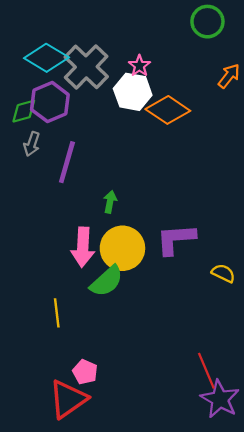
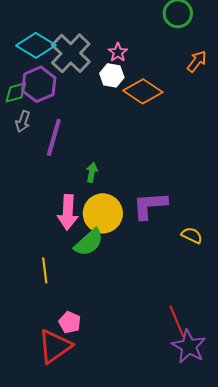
white hexagon: (133, 92) -> (112, 75), size x0.7

